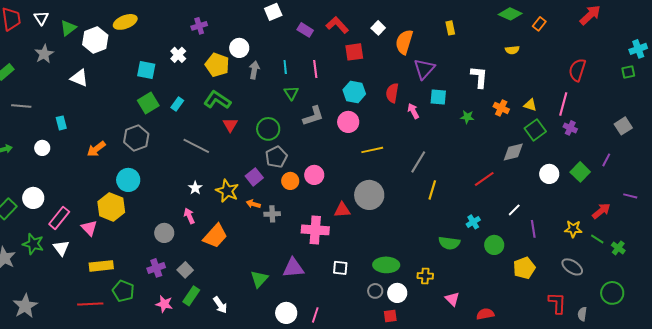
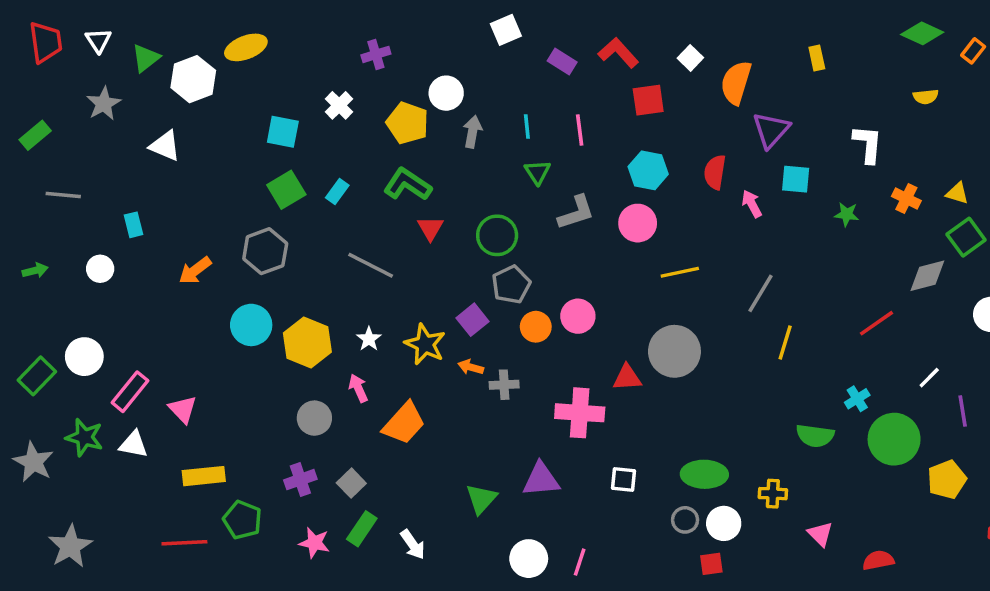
yellow hexagon: (111, 207) -> (307, 343), moved
green circle: (494, 245) -> (894, 439), size x1.5
white triangle: (61, 248) -> (133, 444), turned -42

